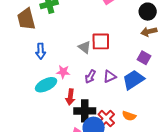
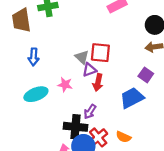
pink star: (63, 72) -> (65, 85), moved
purple triangle: (110, 76) -> (89, 70), moved
purple arrow: (90, 77) -> (90, 112), moved
red arrow: (70, 97) -> (98, 82), moved

